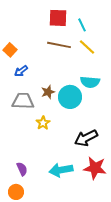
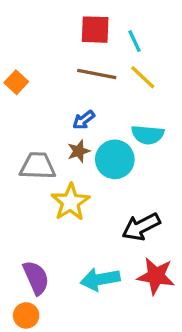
blue arrow: (21, 71) -> (84, 120), moved
yellow star: (43, 123) -> (70, 202), size x1.6
purple semicircle: (22, 169) -> (36, 278), size x1.5

